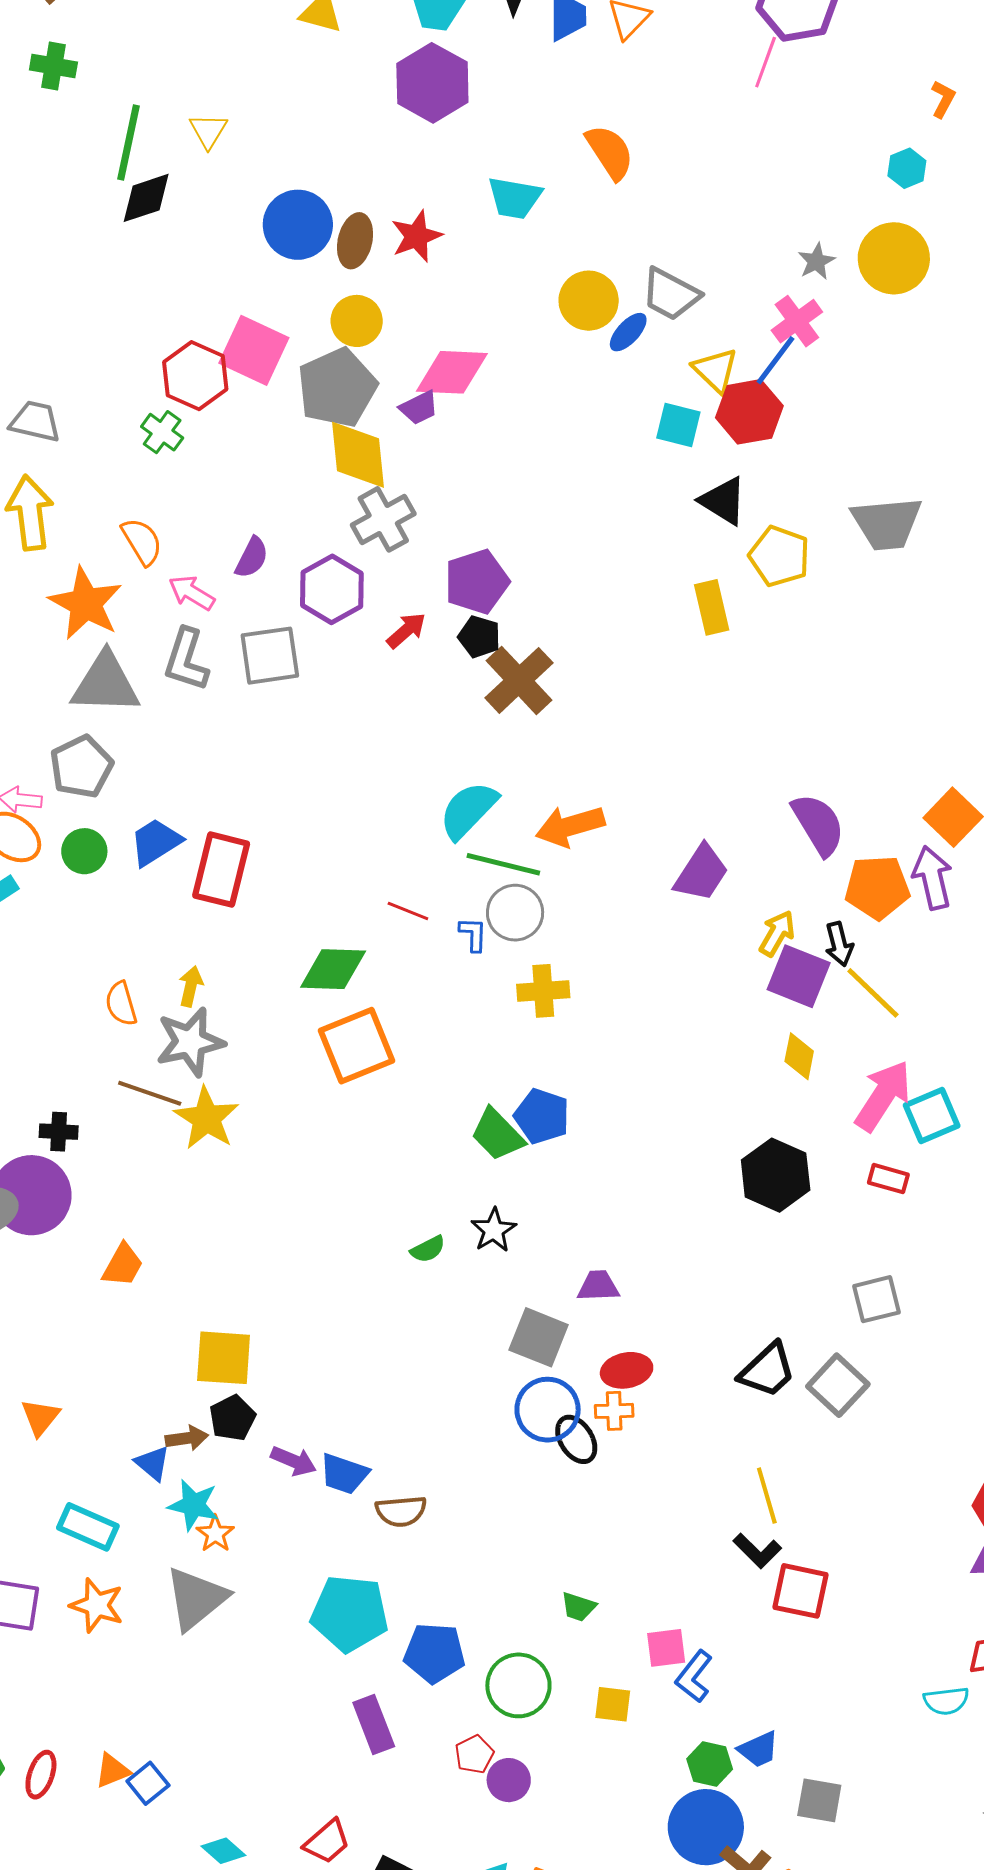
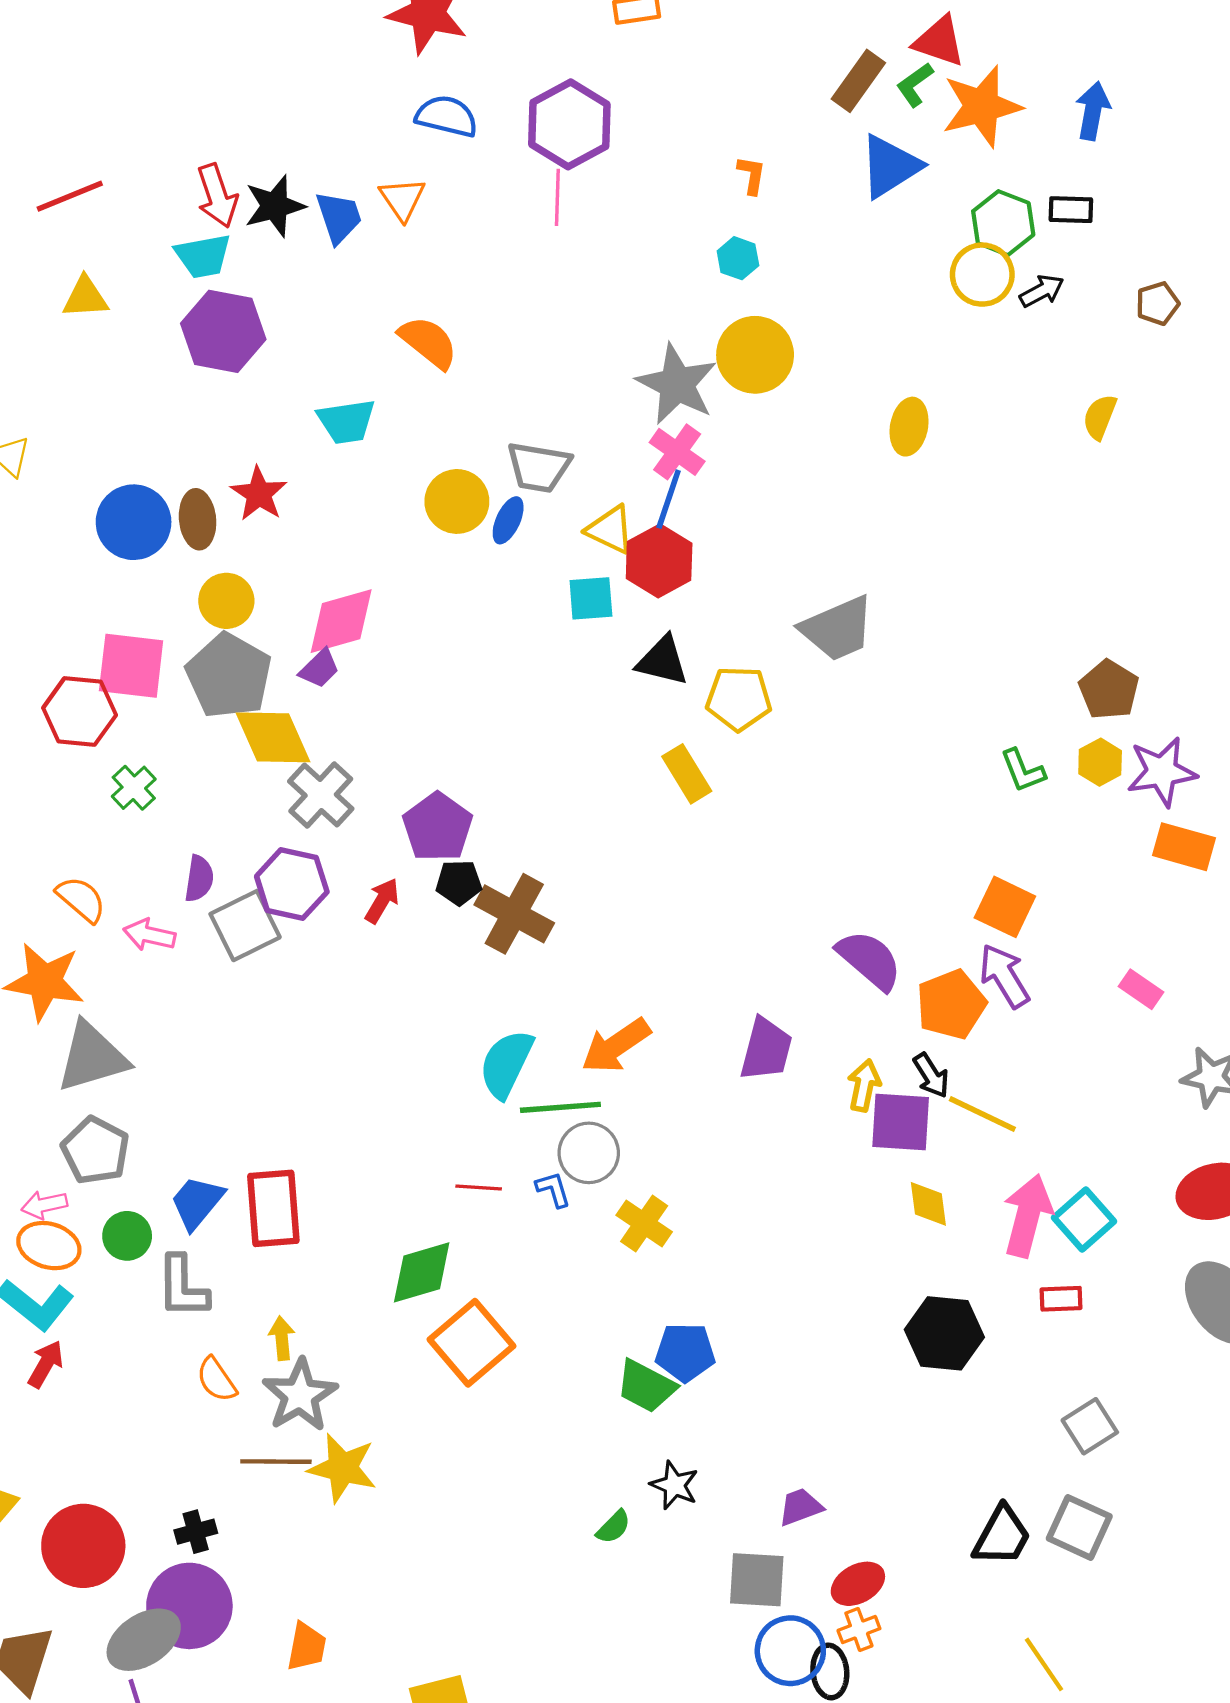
gray star: (816, 261) -> (677, 384), size x2.0
green cross: (162, 432) -> (134, 788), moved, turned 30
gray square: (270, 656) -> (245, 926), moved
gray L-shape: (186, 660) -> (183, 1287), moved
yellow cross: (543, 991) -> (644, 1224), turned -33
black ellipse: (576, 1439) -> (830, 1671), turned 45

